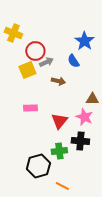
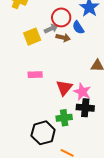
red circle: (35, 51) -> (61, 17), moved
brown arrow: (58, 81) -> (63, 38), moved
pink star: (84, 117) -> (82, 92), moved

